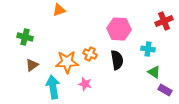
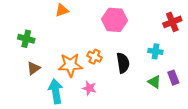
pink hexagon: (119, 29) -> (114, 20), moved
green triangle: (154, 72) -> (154, 82), moved
purple rectangle: (165, 90) -> (173, 78), moved, turned 40

